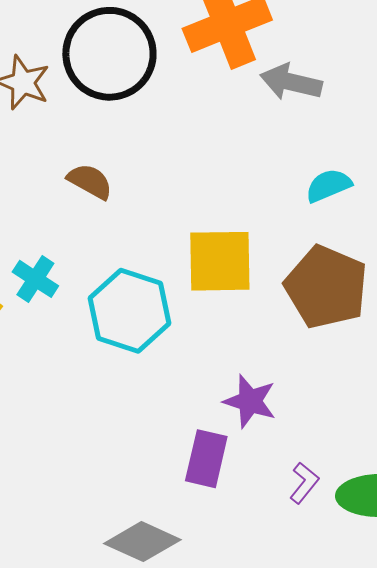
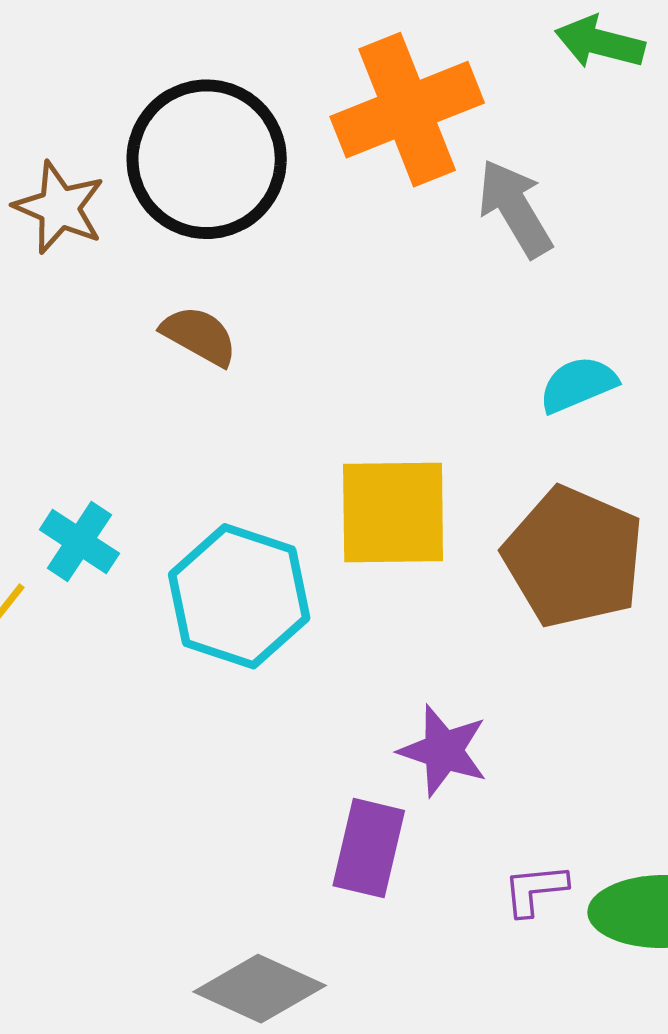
gray arrow: (291, 82) -> (515, 208), turned 46
brown semicircle: (90, 181) -> (199, 336), moved
purple L-shape: (304, 483) -> (535, 890), turned -135

